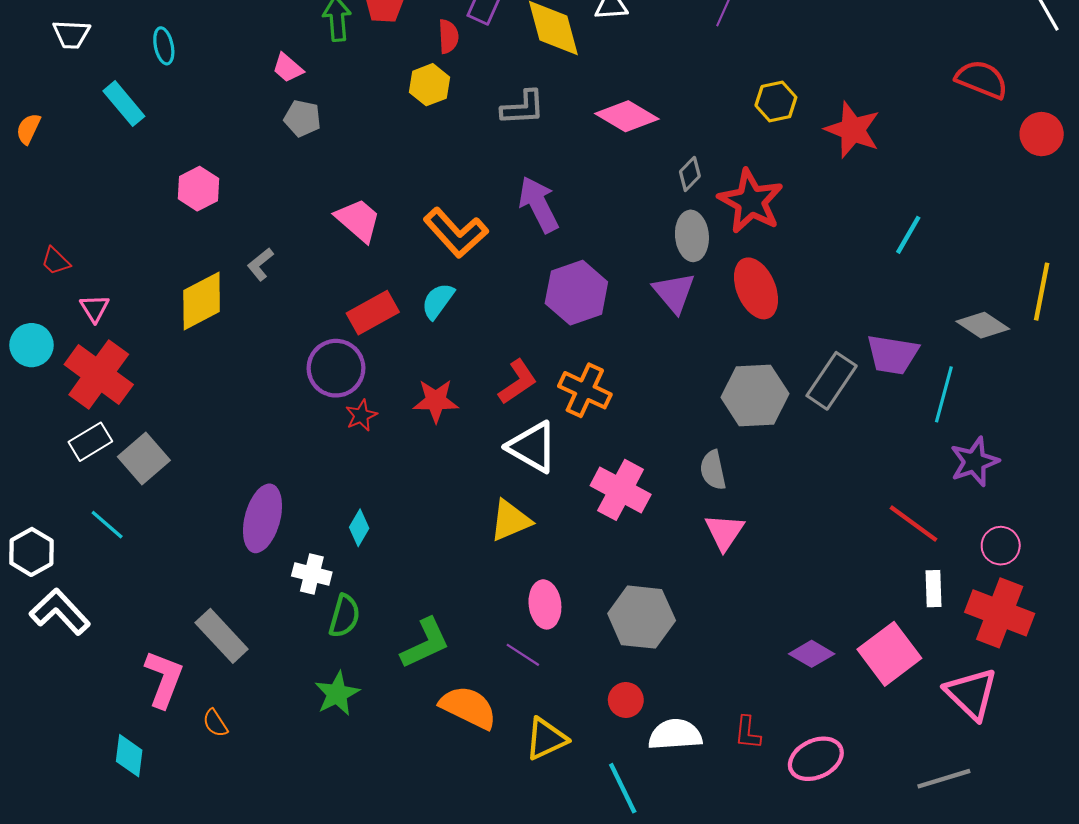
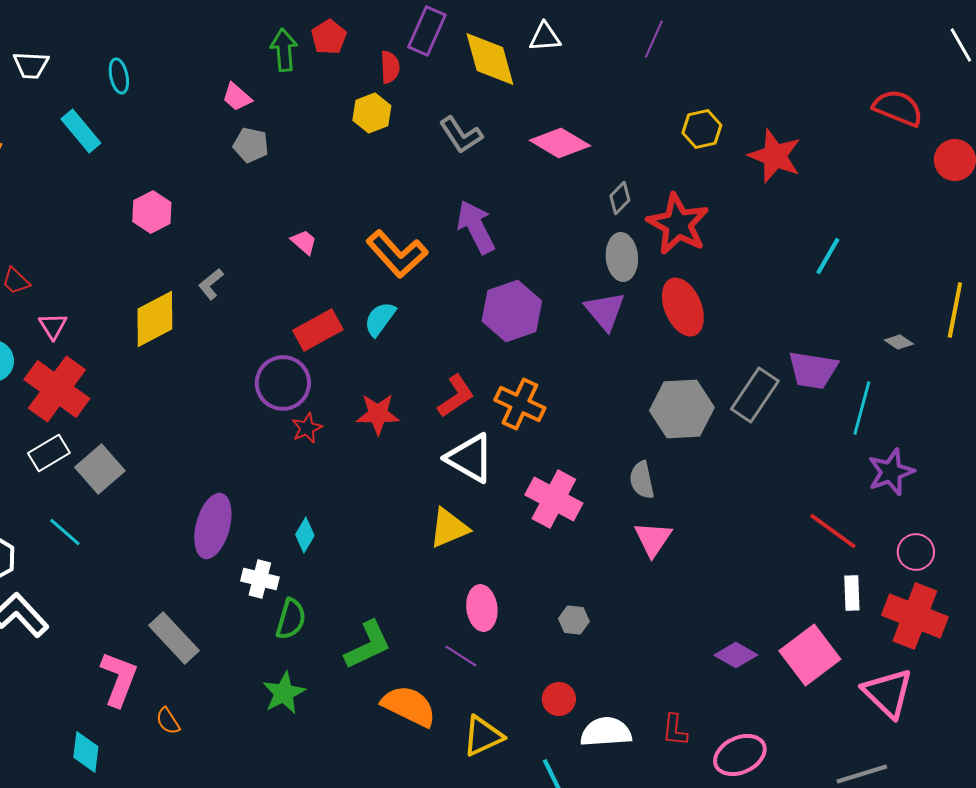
gray L-shape: (523, 108) -> (461, 135), turned 60
pink trapezoid: (358, 220) -> (304, 242), size x0.6
gray diamond: (983, 325) -> (899, 342), size x0.6
gray hexagon: (642, 617) -> (574, 620), size x0.5

